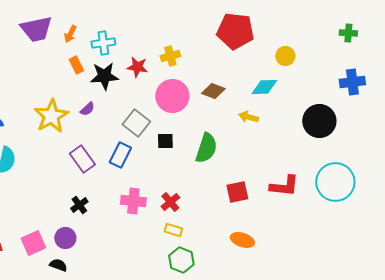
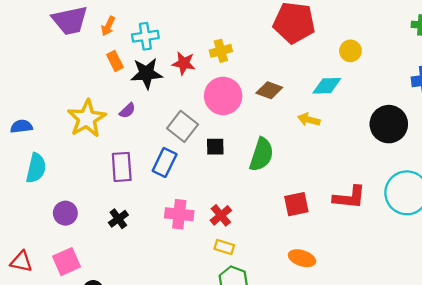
purple rectangle: (82, 159) -> (122, 167), turned 32
purple circle: (65, 238) -> (65, 213), moved

